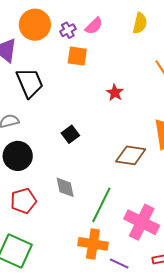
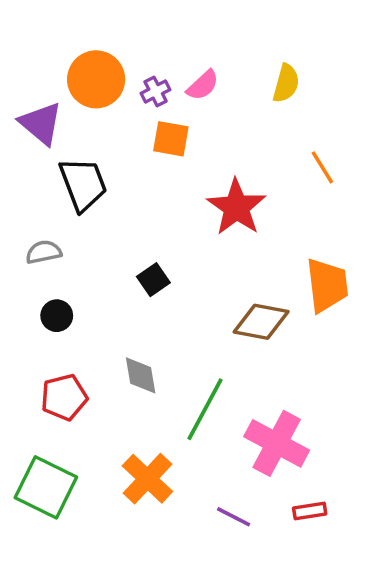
red star: (115, 93) -> (236, 207), size x1.8
black circle: (18, 156) -> (57, 316), size x0.6
orange cross: (93, 244) -> (147, 479), moved, turned 32

